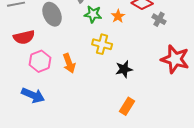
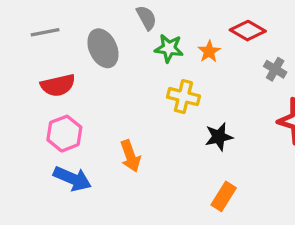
gray cross: (159, 19) -> (275, 69), moved
pink hexagon: (40, 61) -> (64, 134), moved
orange arrow: (69, 63) -> (130, 156), moved

